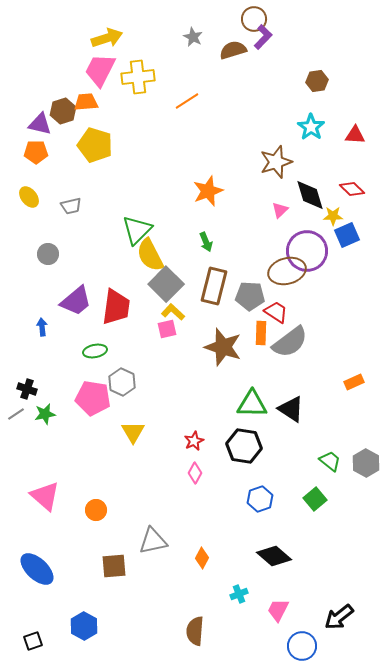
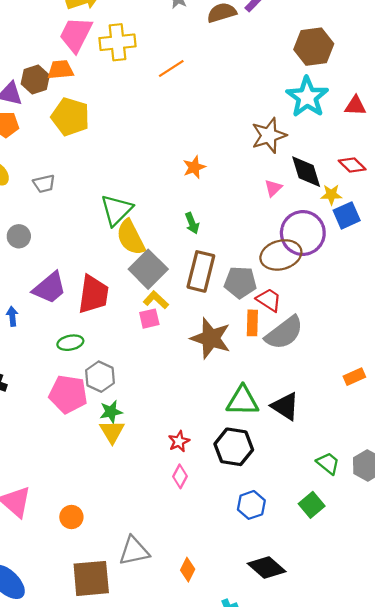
brown hexagon: (317, 81) -> (314, 47), size x1.6
cyan star: (311, 127) -> (307, 97), size x1.4
orange star: (208, 191) -> (194, 167), size x0.7
green star: (45, 414) -> (111, 412), moved
brown square: (114, 566) -> (91, 578), size x1.4

